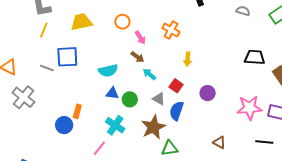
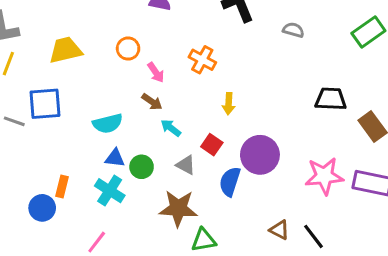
gray semicircle: (243, 11) -> (293, 30), moved
purple circle: (208, 93) -> (260, 155), size x1.6
blue semicircle: (176, 111) -> (230, 182), moved
cyan cross: (115, 125) -> (110, 191), moved
brown star: (153, 127) -> (178, 208), turned 30
black line: (264, 142) -> (314, 236), moved, turned 48

